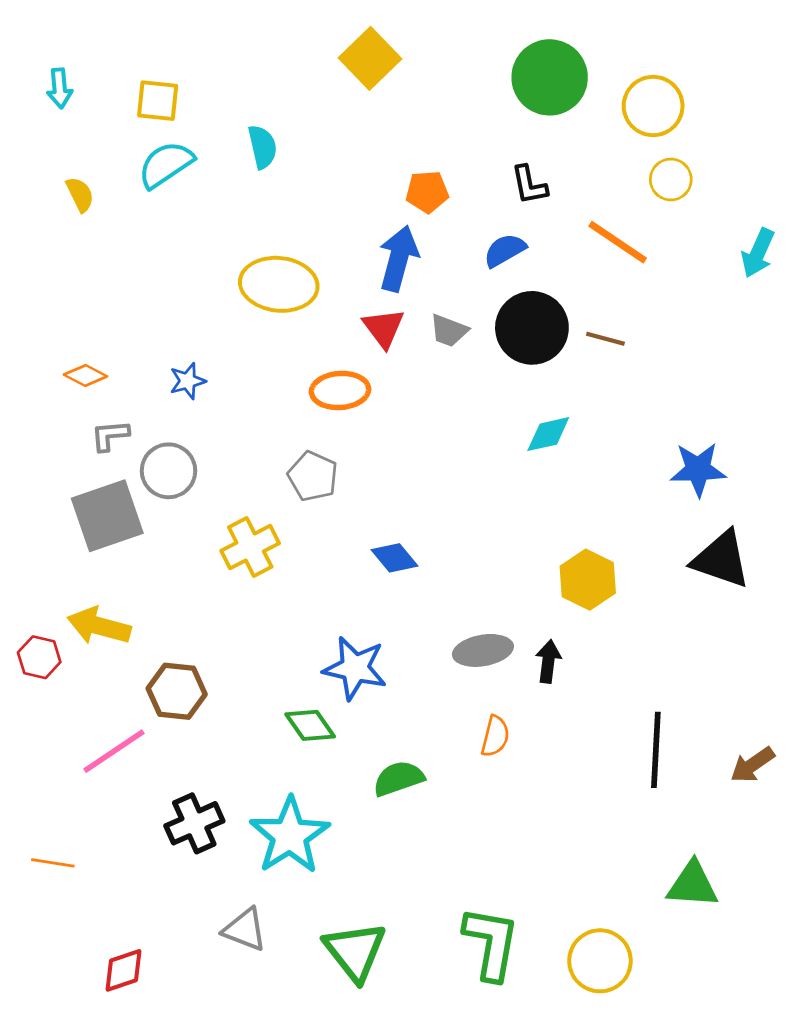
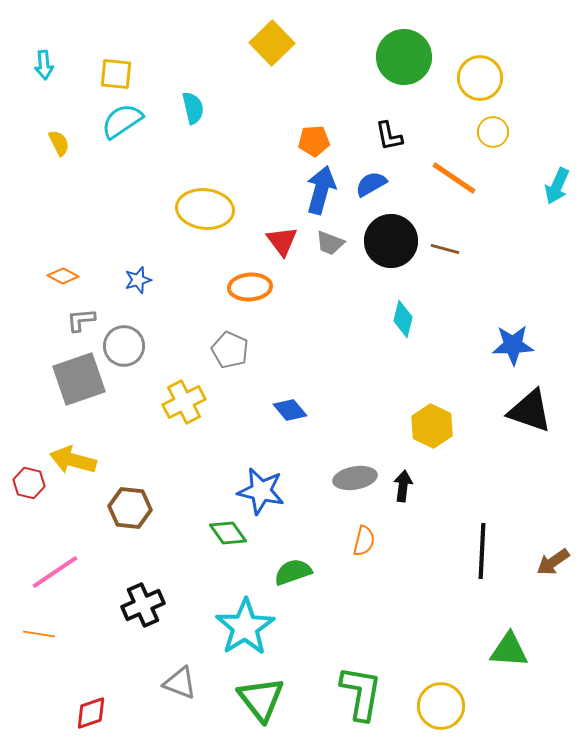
blue arrow: (399, 258) -> (321, 190), moved
cyan diamond: (548, 434) -> (403, 319), turned -63
pink line: (114, 751) -> (55, 572), moved
cyan star: (290, 836) -> (245, 627), moved

